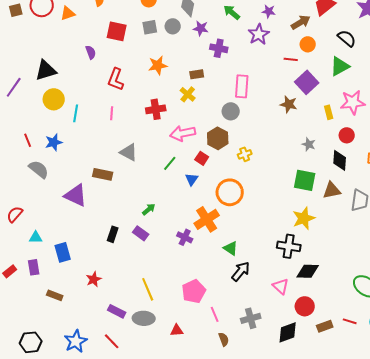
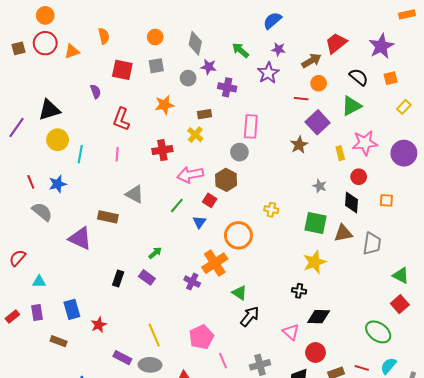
gray circle: (173, 26) -> (188, 78), moved
brown star: (289, 104) -> (299, 145), turned 30
yellow cross: (245, 154) -> (271, 210), moved, turned 32
black cross: (289, 246) -> (299, 291), size x0.6
blue rectangle: (63, 252) -> (72, 309), moved

